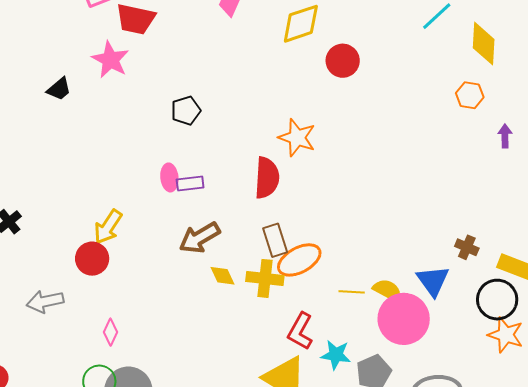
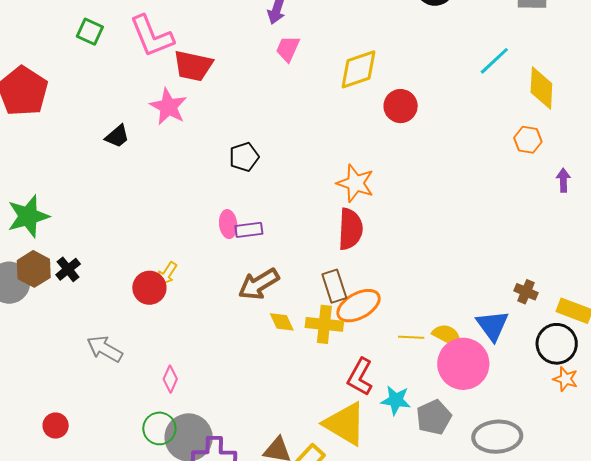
red semicircle: (267, 178) -> (350, 229), moved
yellow arrow: (108, 227) -> (167, 274), size x0.7
red circle: (92, 259) -> (149, 288), moved
gray arrow: (45, 301) -> (105, 349), turned 42
orange star: (506, 335) -> (565, 379), size x0.7

